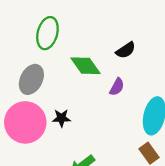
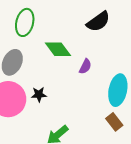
black semicircle: (126, 50) -> (98, 22), moved, size x1.4

